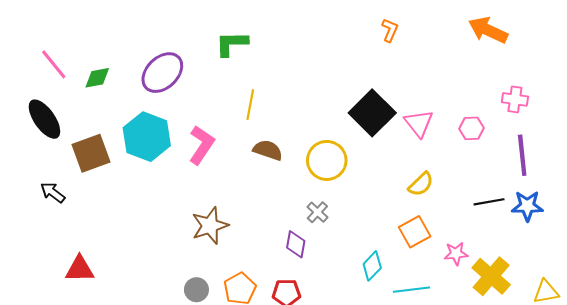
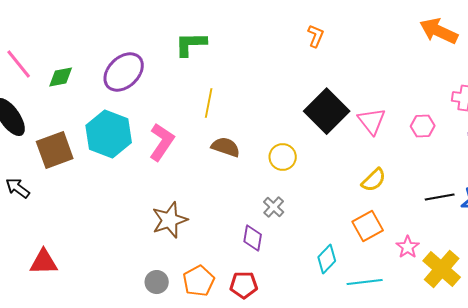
orange L-shape: (390, 30) -> (316, 36), moved
yellow circle: (327, 160) -> (283, 157), size x0.7
pink star: (456, 254) -> (408, 247), turned -30

